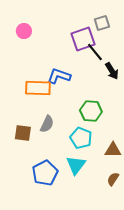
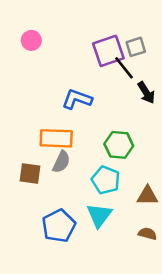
gray square: (102, 23) -> (136, 47), moved
orange rectangle: (38, 88) -> (56, 138), moved
brown semicircle: (113, 179) -> (148, 234), turned 72

